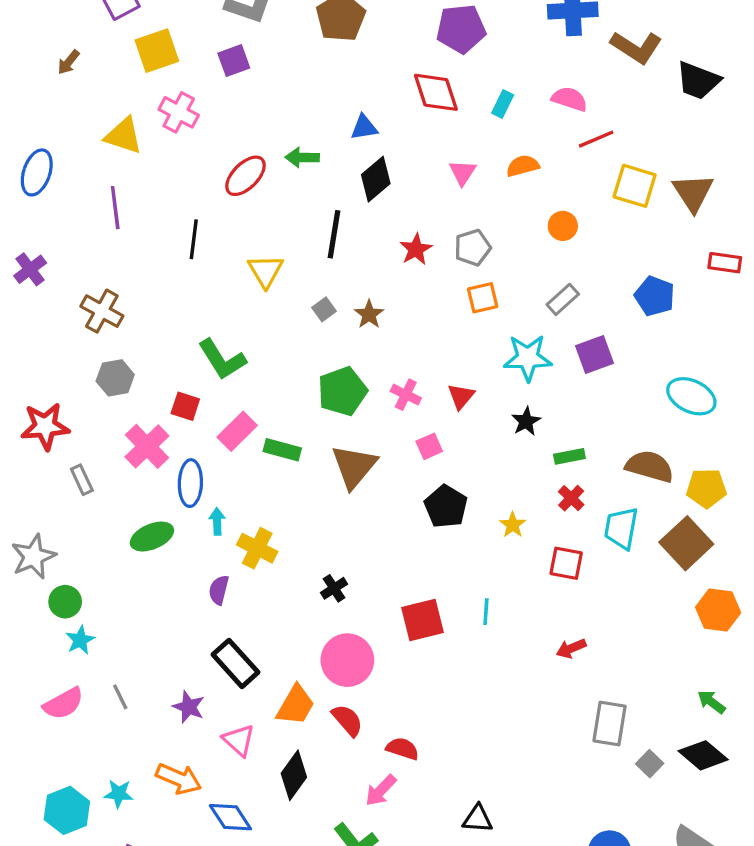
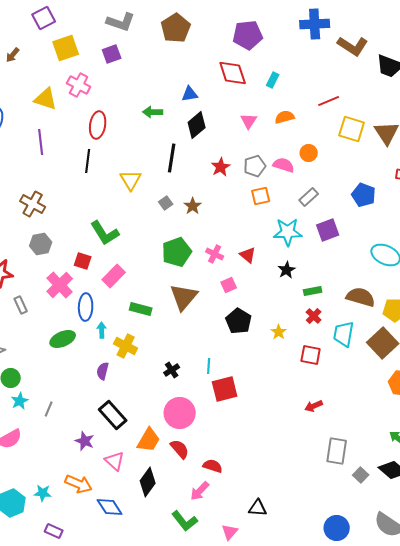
pink semicircle: (569, 99) -> (284, 165), moved
red ellipse: (245, 176) -> (98, 125), moved, turned -36
red triangle: (461, 396) -> (248, 255), turned -30
green rectangle: (282, 450) -> (141, 309), moved
cyan line: (486, 612) -> (209, 366), moved
gray line: (120, 697) -> (49, 409), moved, turned 49

